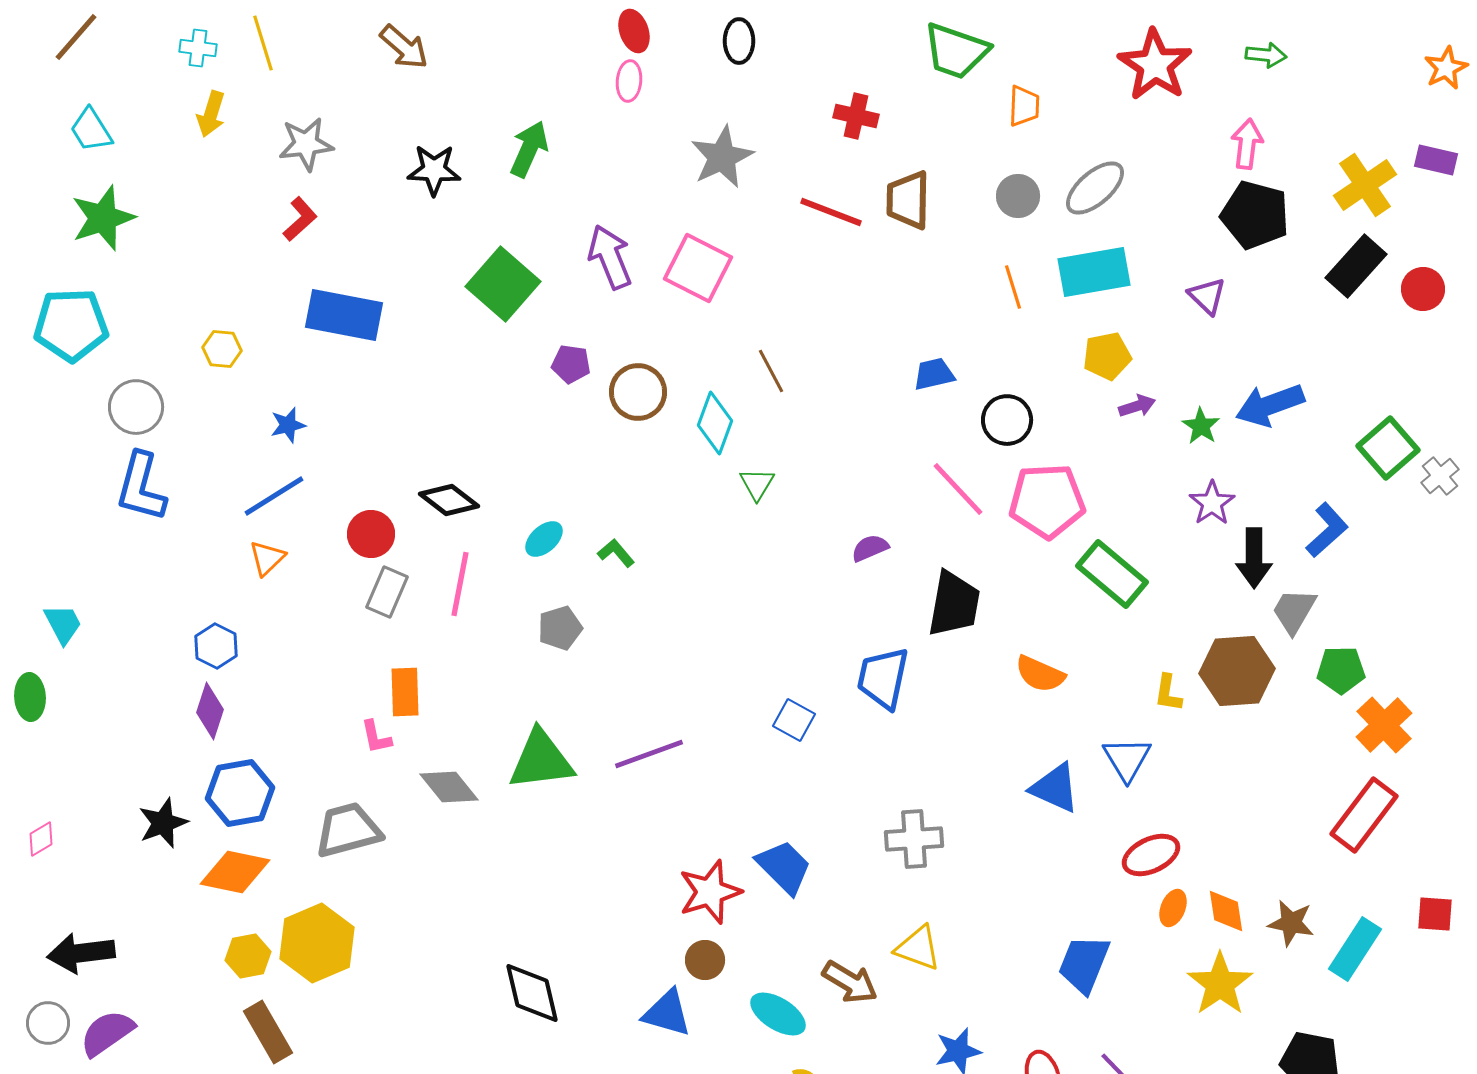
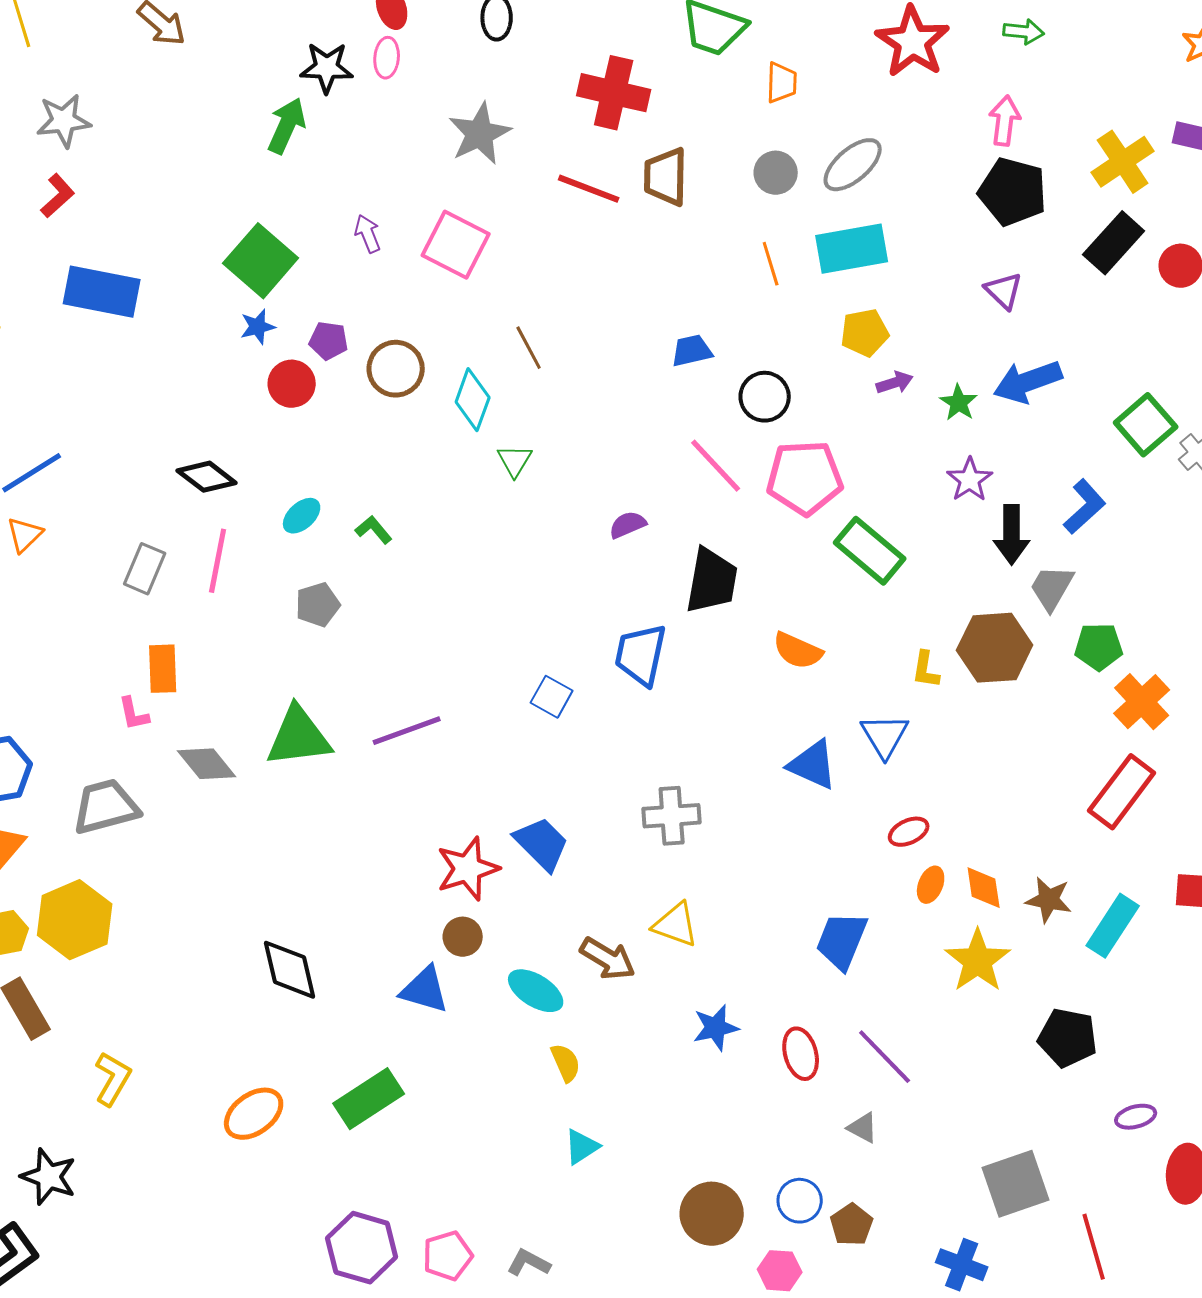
red cross: (856, 116) -> (614, 93), size x1.6
black star: (434, 170) -> (327, 68), moved
purple arrow: (610, 257) -> (368, 234), size x0.6
purple triangle: (1207, 296) -> (1004, 291), moved
blue star: (288, 425) -> (258, 327), moved
red circle: (371, 534) -> (292, 384), moved
red ellipse: (1151, 855) -> (909, 832), size x0.7

